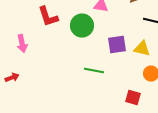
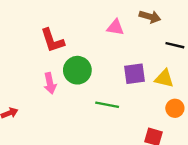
green circle: (82, 26) -> (77, 70), moved
pink arrow: (22, 44) -> (50, 83), moved

